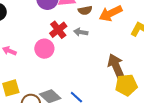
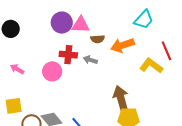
red cross: (58, 30) -> (68, 55), turned 36

